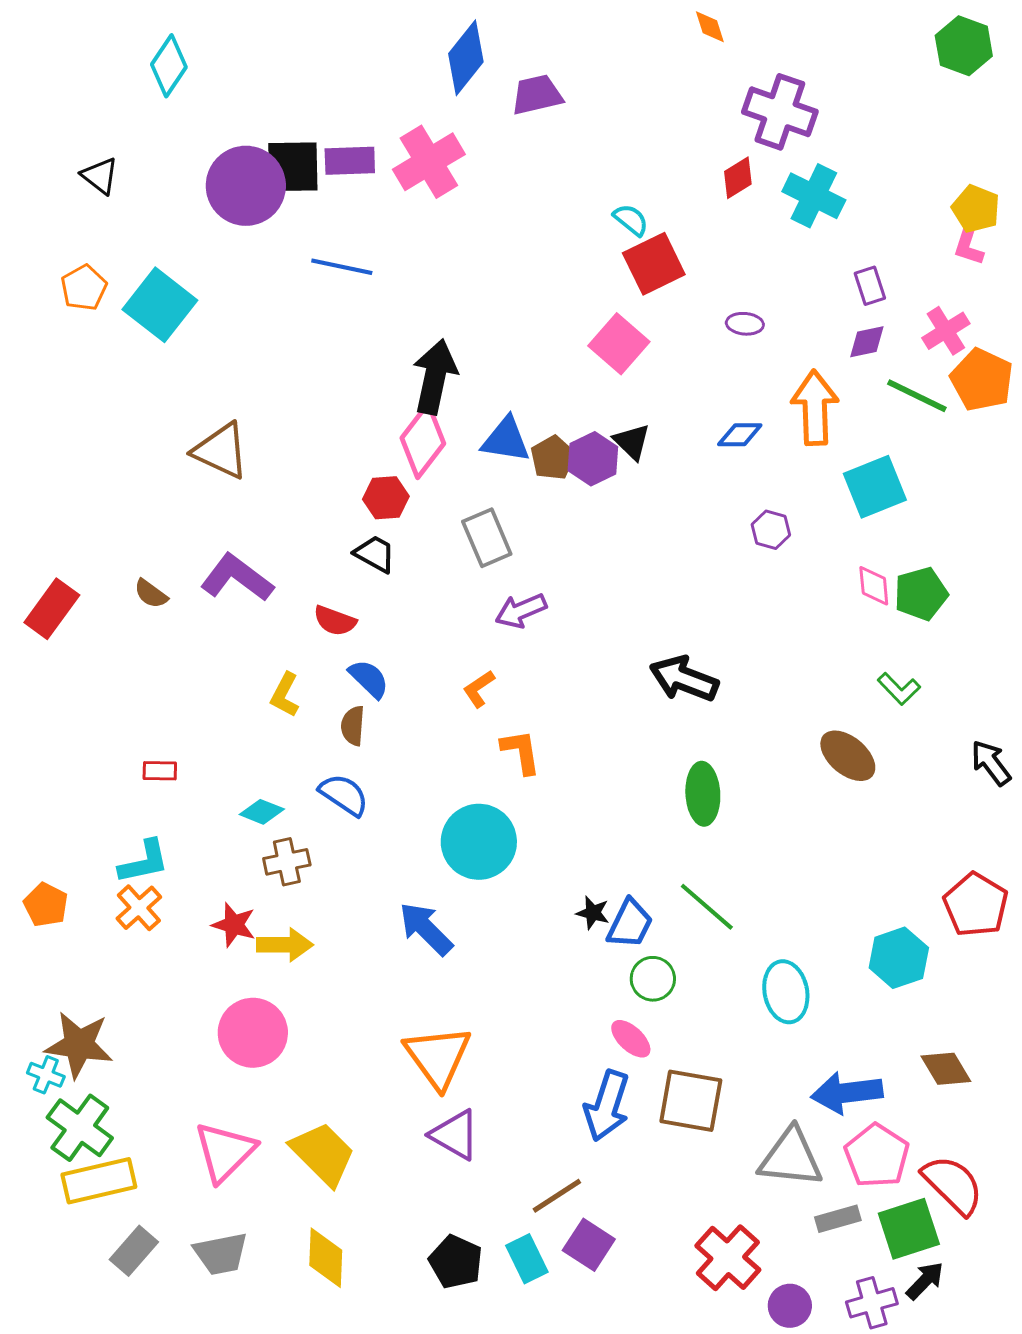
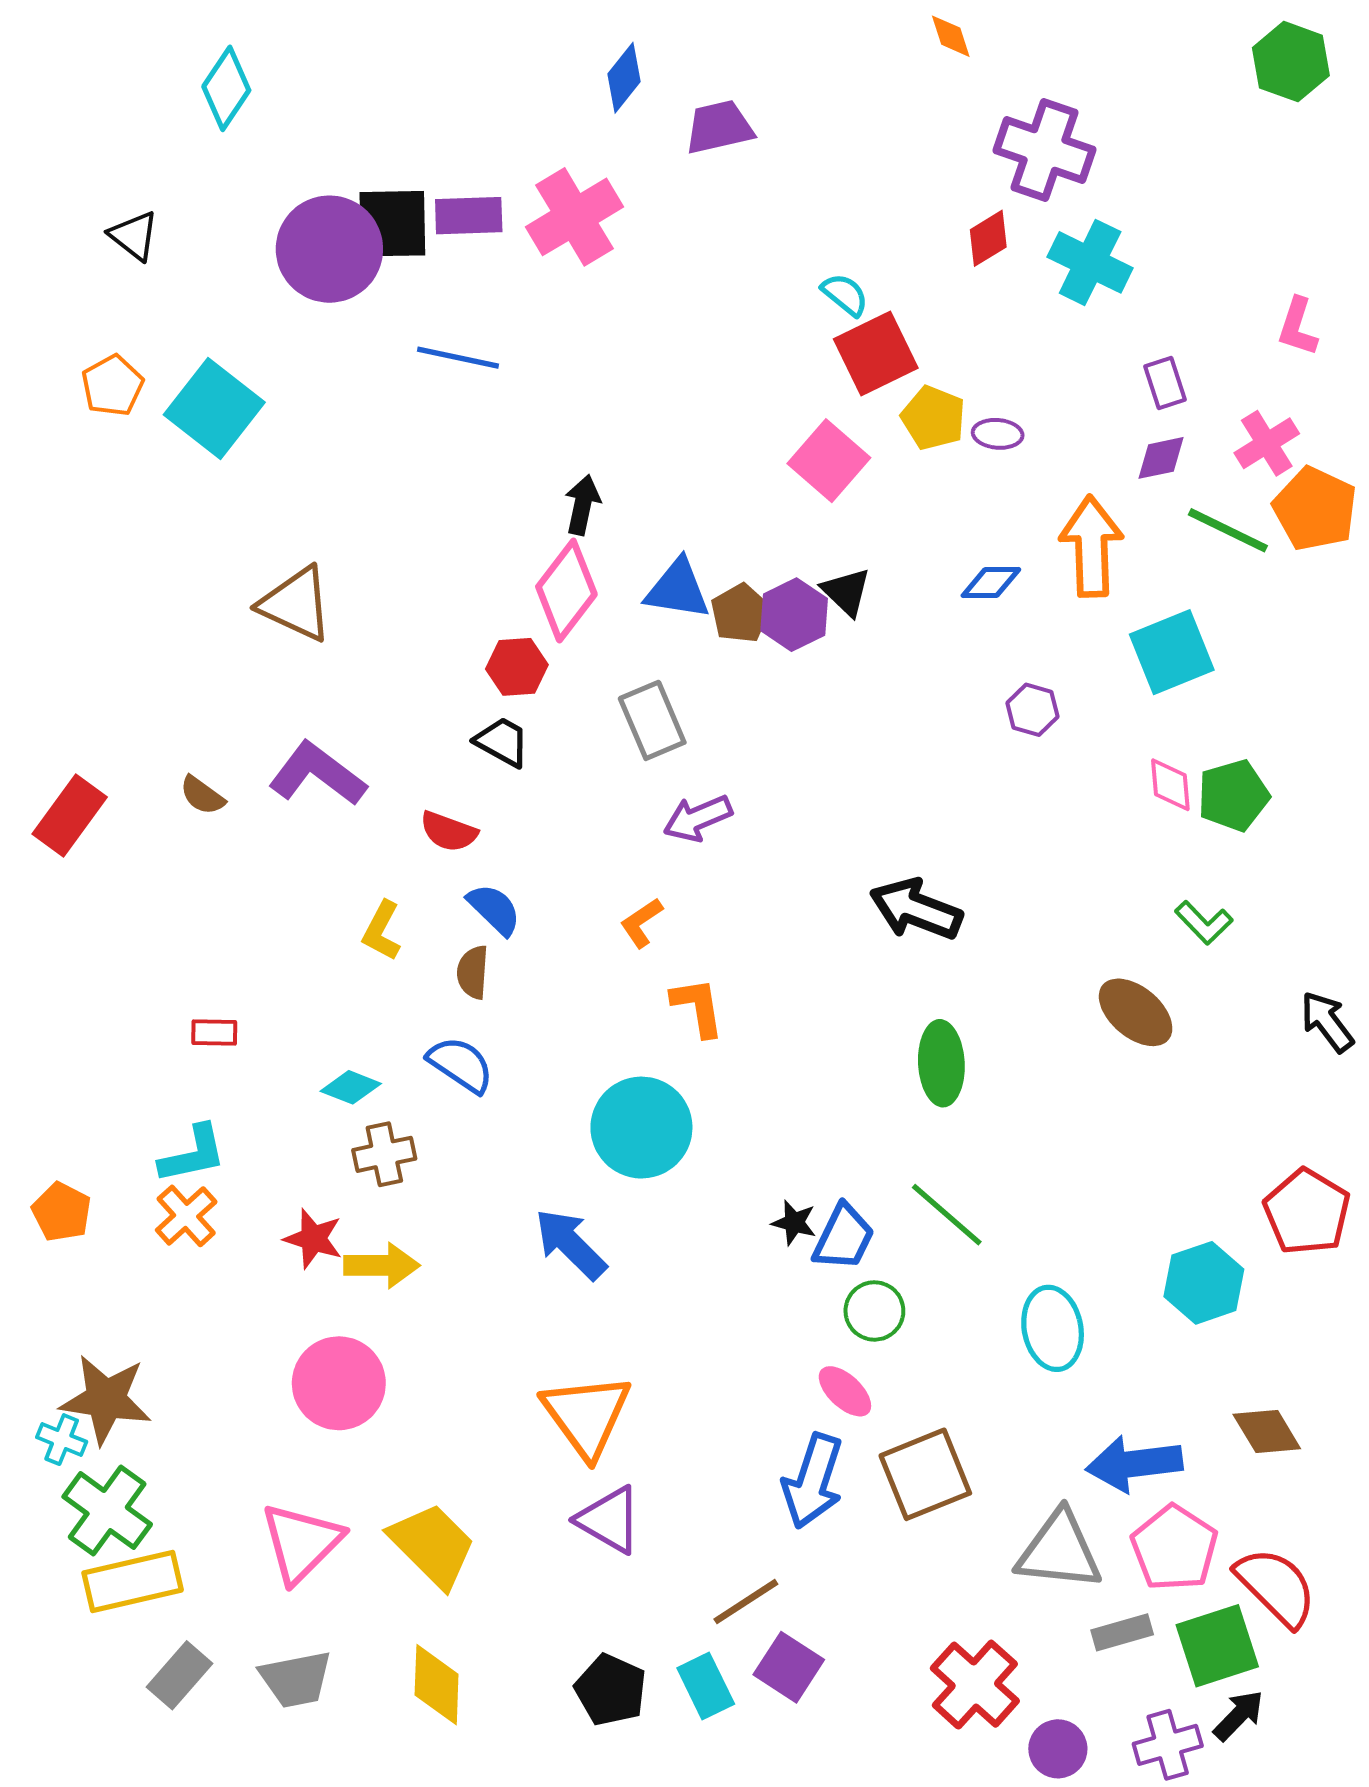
blue diamond: (466, 58) -> (624, 78), size x0.7
yellow pentagon: (976, 209) -> (933, 418), moved
black arrow: (435, 377) -> (583, 505), size x0.6
brown square: (691, 1101) -> (925, 1474), turned -32

